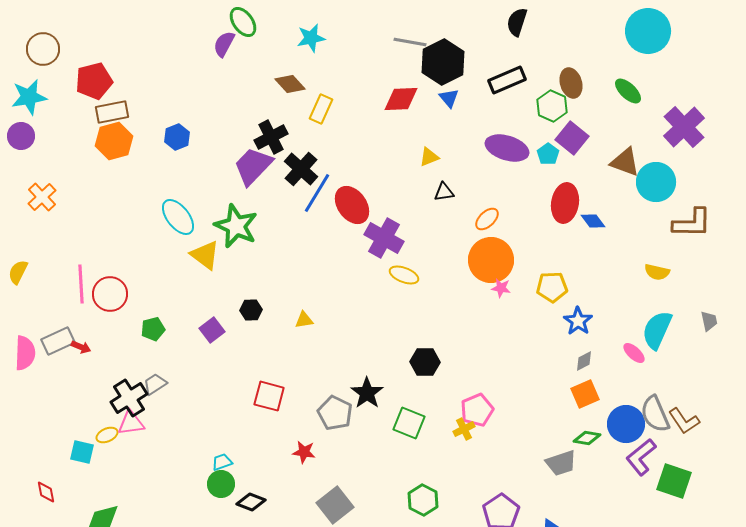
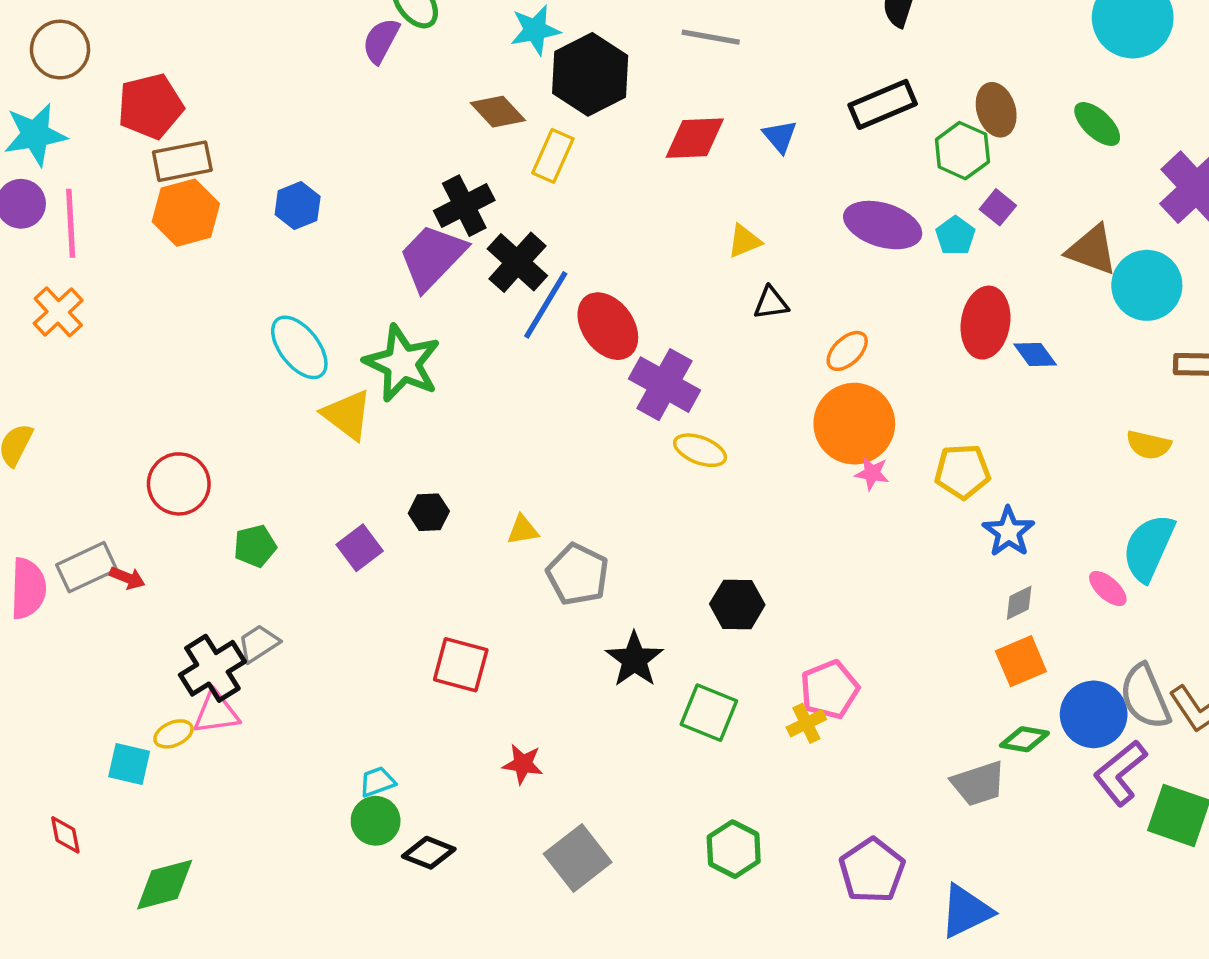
black hexagon: (443, 62) -> (590, 74), moved
purple square: (572, 138) -> (998, 207), size x0.6
pink line: (81, 284) -> (71, 223), moved
gray pentagon: (335, 413) -> (578, 574), moved

